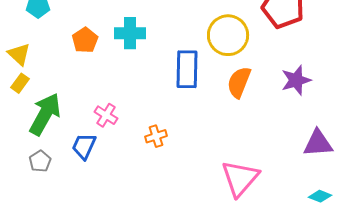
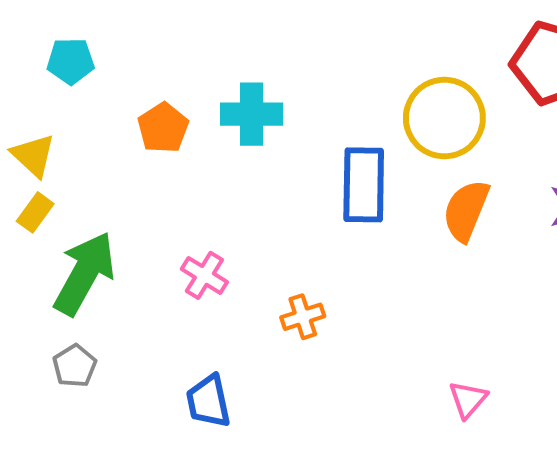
blue trapezoid: (84, 146) -> (208, 401), moved, turned -36
pink triangle: (240, 178) -> (468, 399), size x0.5

